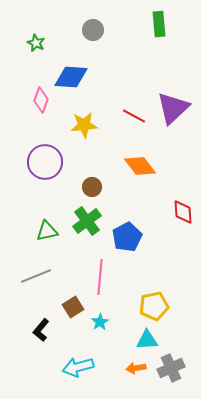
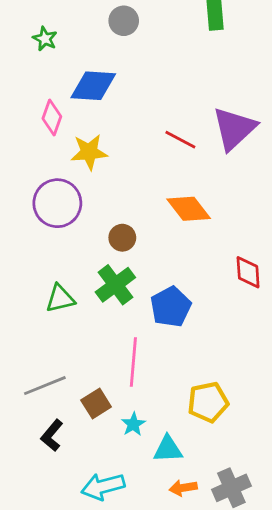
yellow star: (84, 125) -> (89, 152), moved
gray line: (36, 276) -> (45, 386), moved
cyan triangle: (147, 340) -> (168, 449), moved

